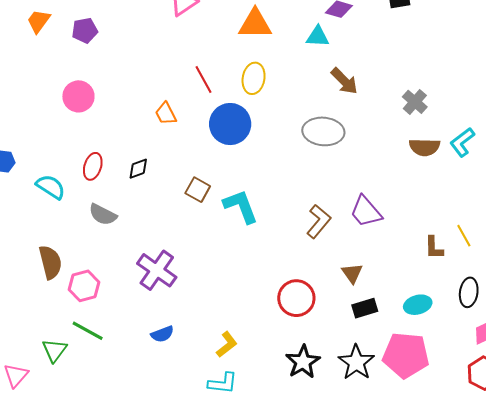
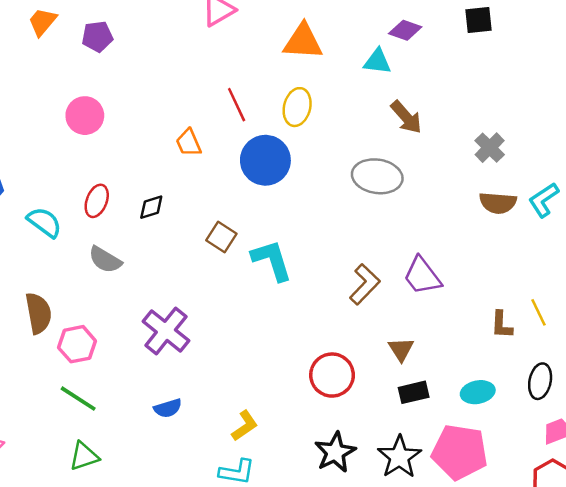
green triangle: (54, 350) -> (84, 456), moved, turned 32

